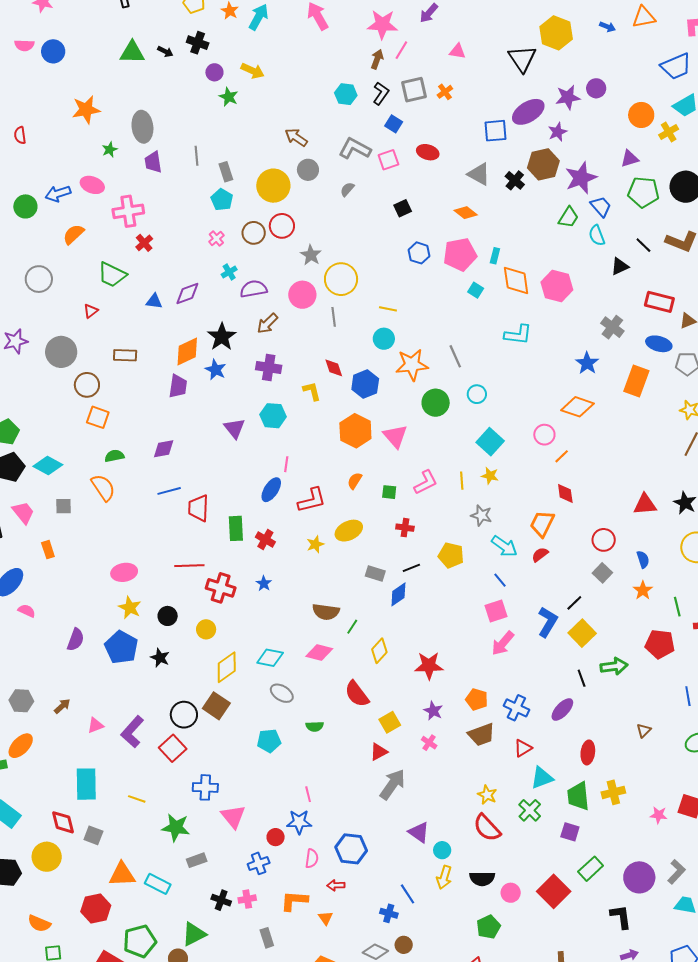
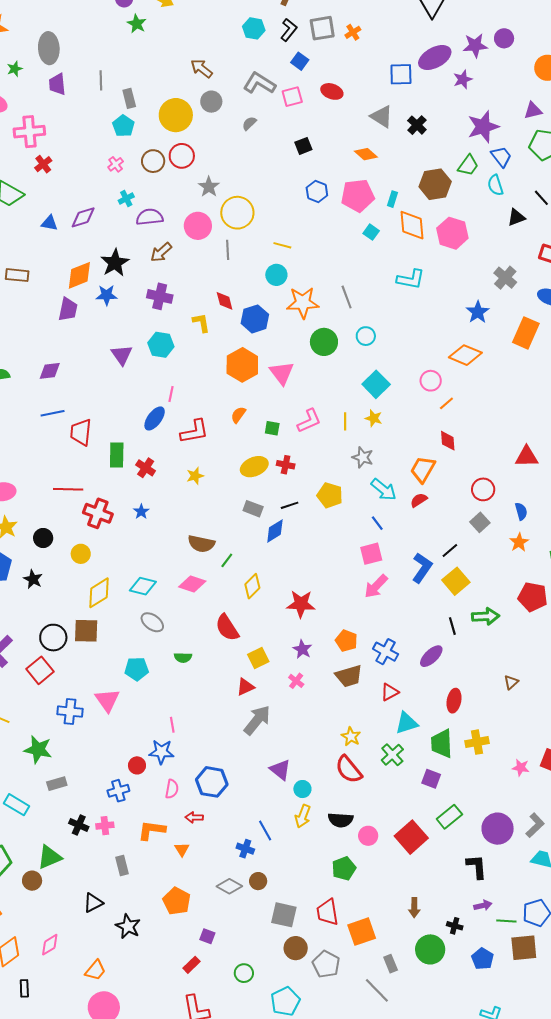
brown hexagon: (543, 164) -> (435, 184), moved
blue star: (216, 370) -> (107, 295), turned -30
yellow ellipse: (349, 531) -> (254, 467), moved
brown square: (216, 706) -> (86, 631), turned -36
pink triangle: (233, 817) -> (107, 700), moved

